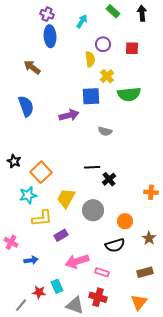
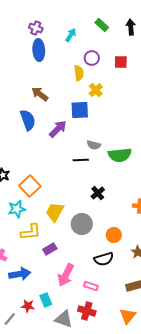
brown arrow: (32, 67) -> (40, 94), moved
green semicircle: (129, 94) -> (120, 155), moved
blue semicircle: (26, 106) -> (28, 120), moved
purple arrow: (69, 115) -> (58, 129), turned -30
black line: (92, 167) -> (81, 160), moved
blue arrow: (31, 260) -> (20, 274), size x1.5
pink arrow: (77, 261) -> (66, 275), turned -45

